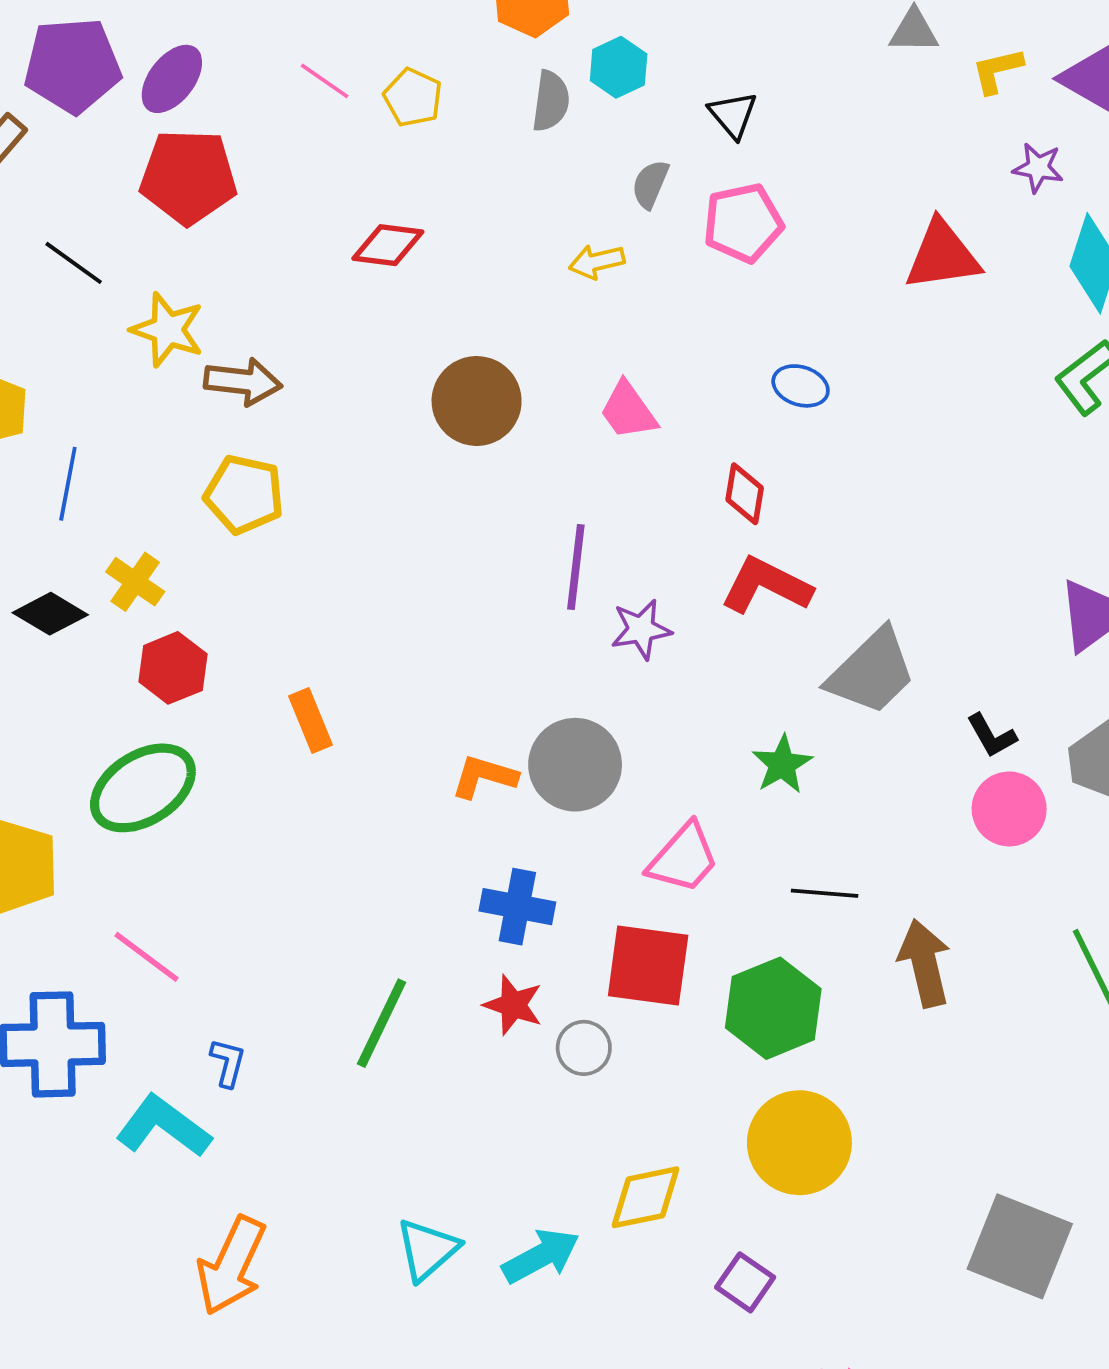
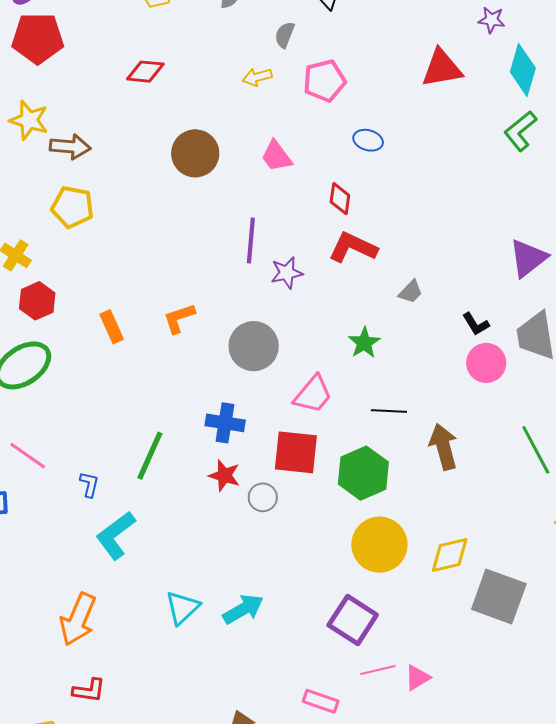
pink pentagon: (743, 223) -> (324, 81), moved
gray trapezoid: (872, 672) -> (411, 292), size x0.5
orange L-shape: (484, 777) -> (179, 318), moved, turned -33
green line: (382, 1023) -> (150, 456), moved
blue L-shape: (228, 1063) -> (89, 484), moved
cyan L-shape: (163, 1126) -> (116, 535), moved, turned -72
yellow diamond: (645, 1197) -> (450, 555), moved
purple square: (745, 1282) -> (353, 620), size x1.6

